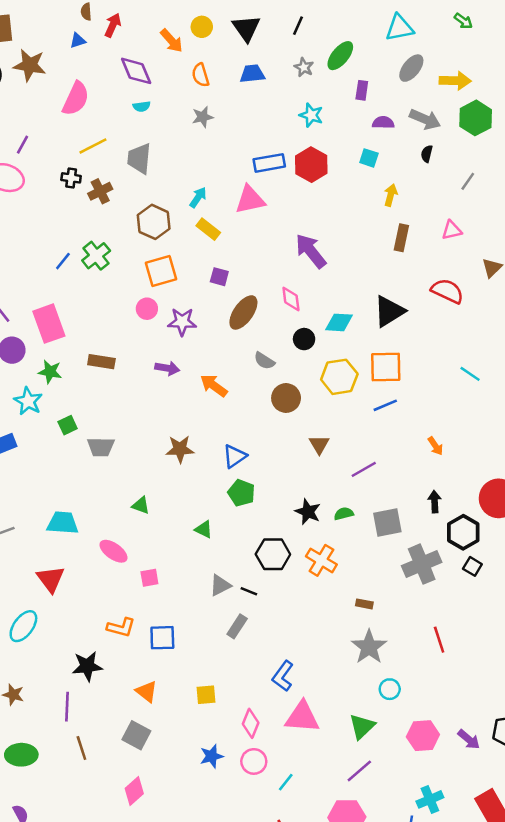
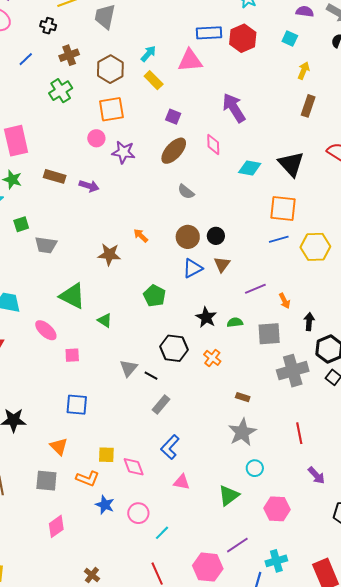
brown cross: (100, 191) -> (69, 55), moved
blue line: (63, 261) -> (26, 59), moved
purple square: (219, 277) -> (173, 117), moved
black triangle: (389, 311) -> (291, 164), turned -48
black circle: (304, 339) -> (216, 236), moved
purple arrow: (167, 368) -> (89, 186), moved
yellow hexagon: (339, 377) -> (315, 247), moved
orange arrow: (214, 386) -> (141, 236), moved, size x0.7
brown circle: (286, 398) -> (188, 237), moved
orange arrow: (435, 446) -> (285, 301), moved
blue triangle: (235, 456) -> (193, 268), moved
green triangle: (141, 505) -> (72, 296), size x1.8
green triangle: (204, 529) -> (105, 320), moved
orange cross: (321, 560) -> (212, 358), size x0.7
gray triangle: (220, 585) -> (128, 368), turned -30
gray rectangle: (237, 626) -> (161, 404), moved
orange L-shape: (121, 627) -> (88, 479), moved
pink triangle: (302, 717) -> (182, 482), size x0.6
pink diamond: (251, 723) -> (134, 467), moved, turned -50
gray square: (136, 735) -> (46, 481), turned -30
purple arrow: (469, 739) -> (316, 475), moved
blue star: (212, 756) -> (105, 505), turned 30
purple line: (359, 771) -> (237, 545), moved
pink diamond: (134, 791) -> (56, 526), moved

